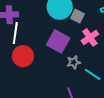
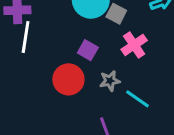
purple square: (58, 41) -> (88, 50), size x0.6
red circle: (23, 56) -> (68, 79), moved

